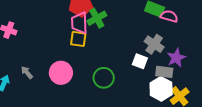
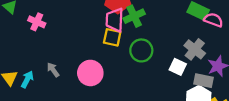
green circle: (104, 78) -> (141, 50), moved

